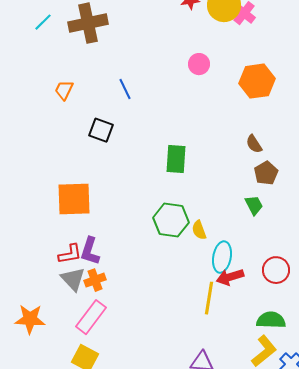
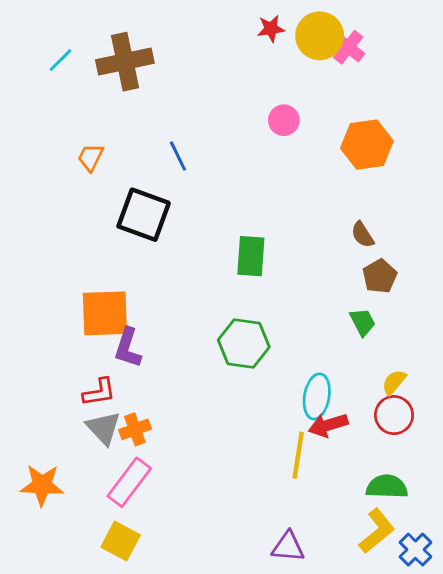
black square: (101, 130) -> (144, 215), size x1.5
yellow semicircle: (199, 230) -> (394, 382), moved, turned 60
purple L-shape: (90, 251) -> (128, 348), moved

